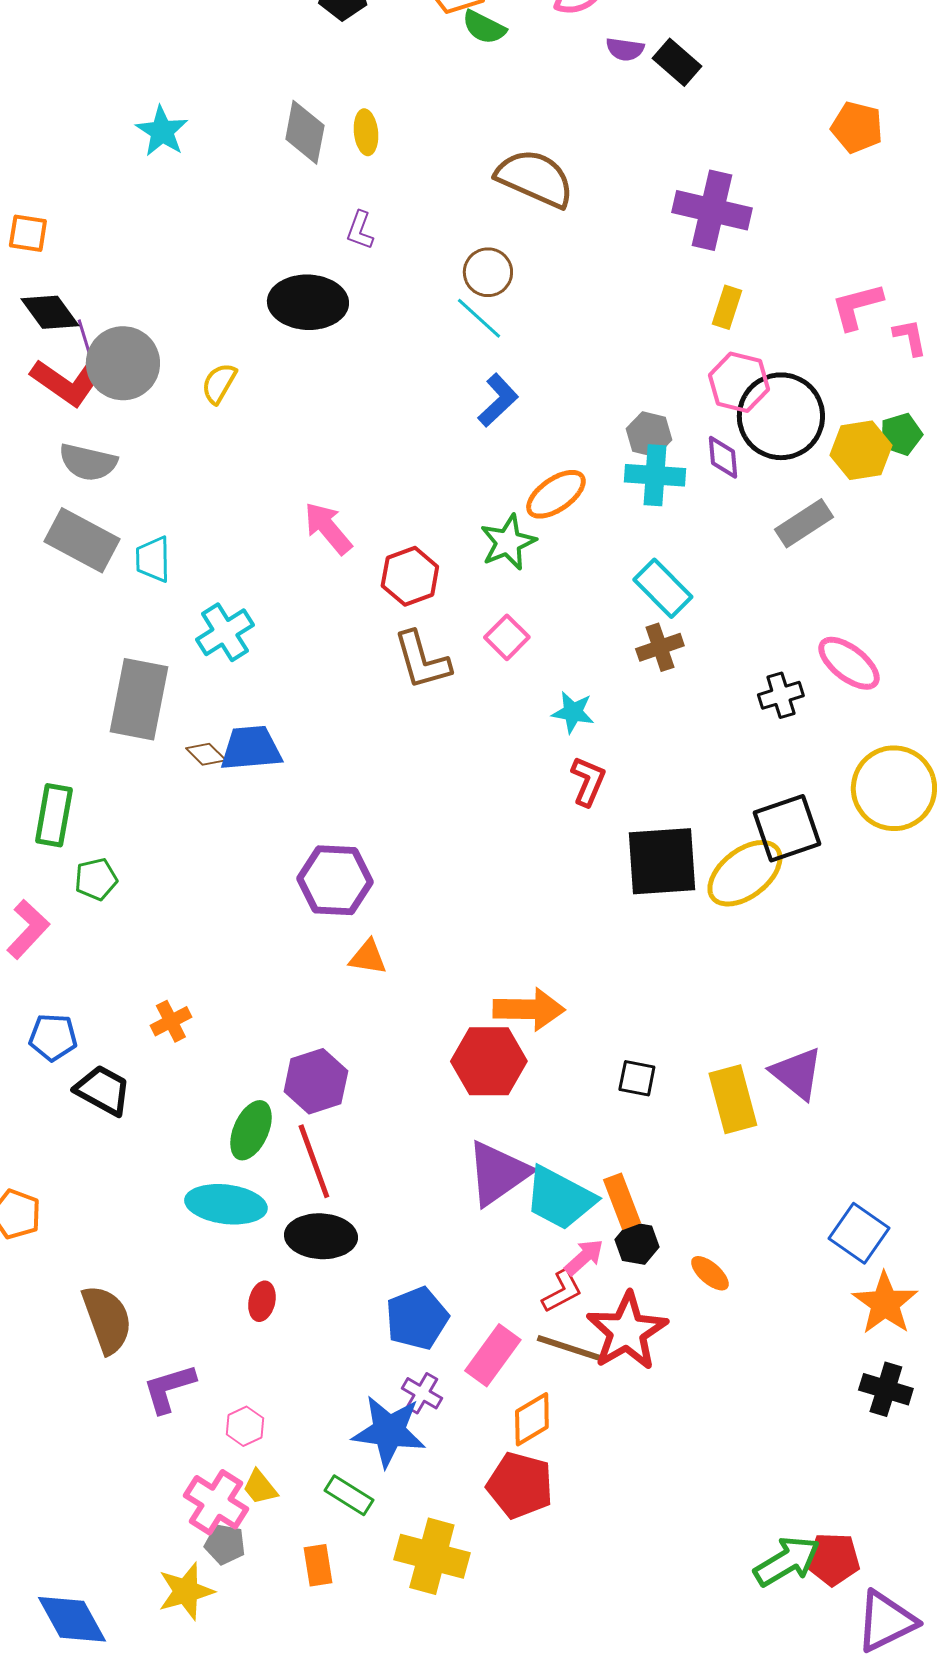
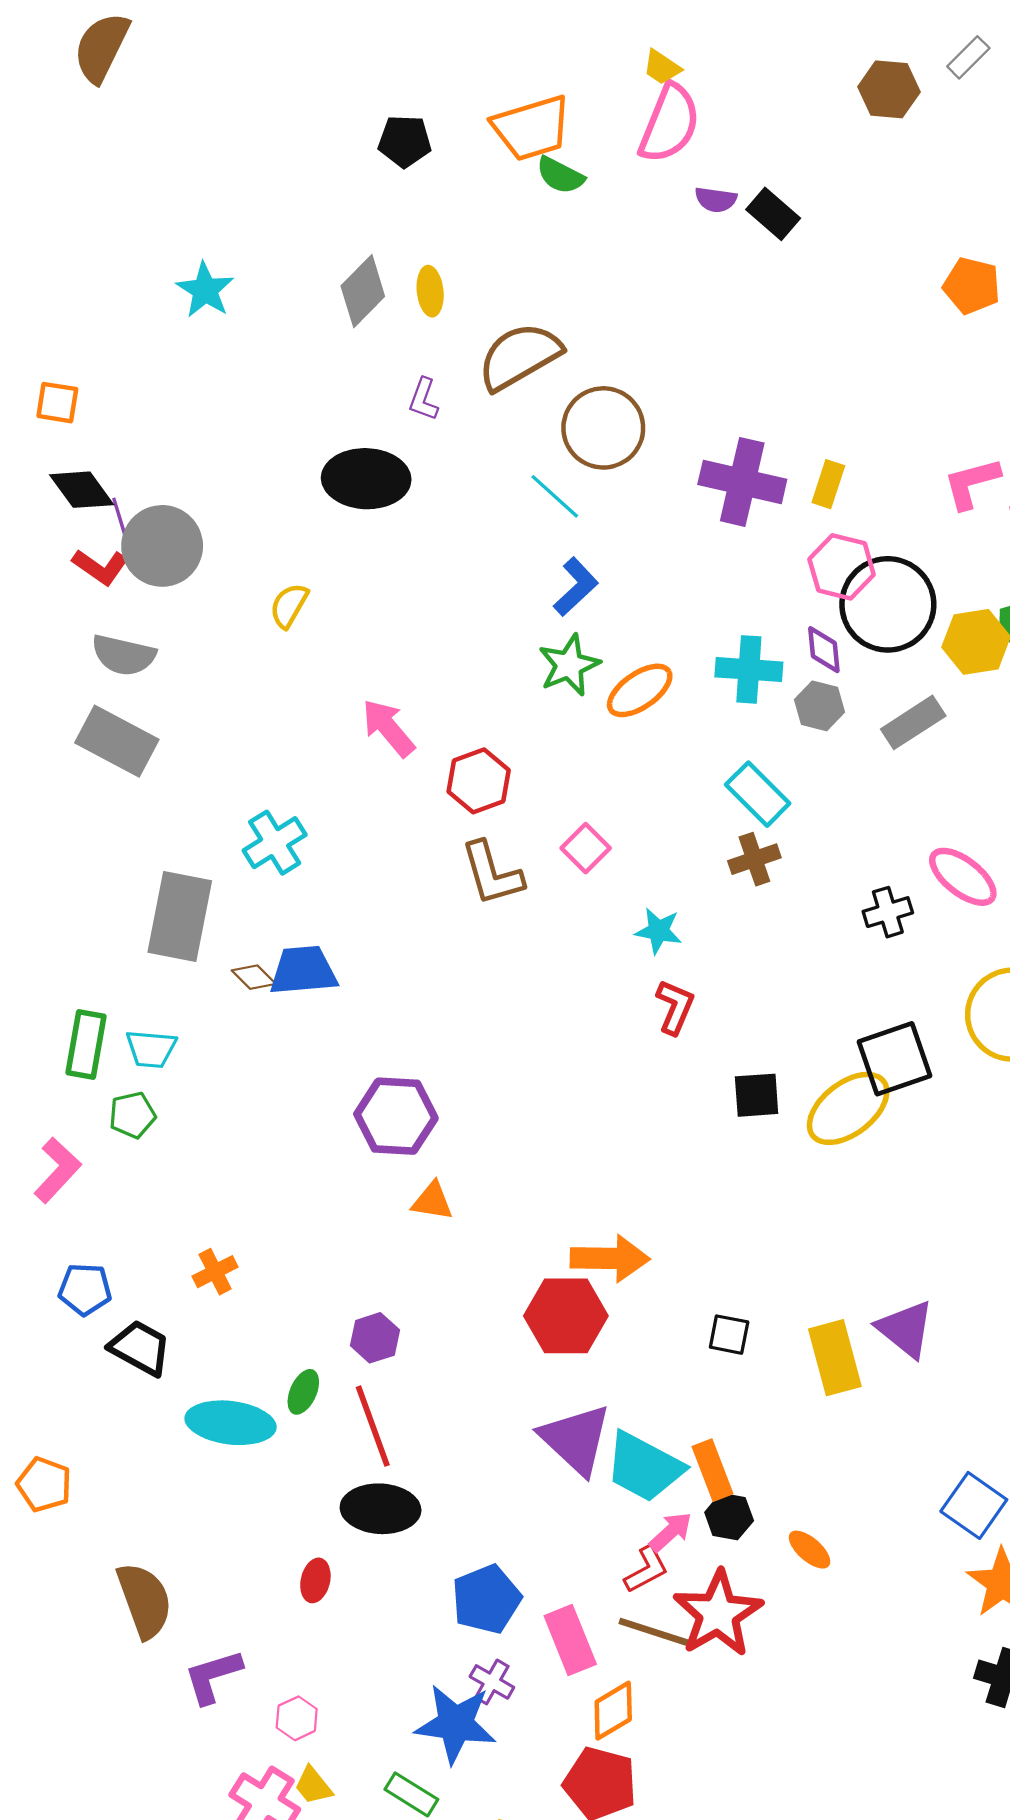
gray diamond: (305, 132) -> (363, 291), turned 34
brown semicircle: (535, 178) -> (519, 356), moved, turned -54
purple cross: (712, 210) -> (742, 482), moved
brown circle: (488, 272) -> (603, 428), moved, size x1.5
red L-shape: (67, 382) -> (100, 567), size x0.7
yellow semicircle: (219, 383) -> (289, 605), moved
gray hexagon: (649, 434) -> (819, 706), moved
green star: (508, 542) -> (569, 665), moved
cyan trapezoid: (153, 559) -> (151, 1049), moved, turned -84
black square: (662, 861) -> (757, 1095), size x0.6
purple hexagon: (316, 1081) -> (375, 1338), size x0.7
green ellipse: (251, 1130) -> (303, 1392), size x0.7
purple triangle: (498, 1173) -> (576, 1439), turned -42
cyan ellipse: (226, 1204) -> (231, 1423), moved
pink rectangle: (493, 1355) -> (570, 1640), turned -58

